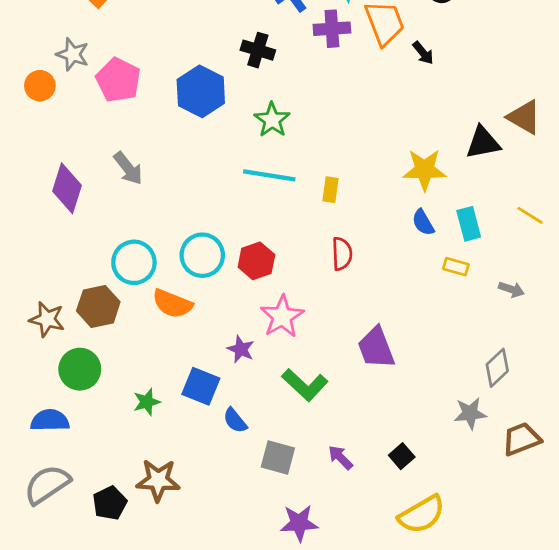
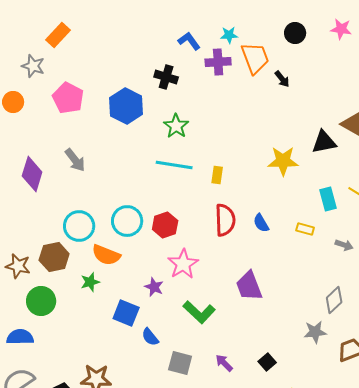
gray star: (73, 54) -> (33, 66), moved
blue semicircle: (423, 222) -> (261, 223), moved
cyan rectangle: (469, 224) -> (328, 199), moved
red semicircle: (342, 254) -> (225, 220), size x1.4
green star: (147, 402) -> (90, 282), moved

